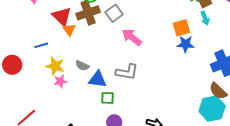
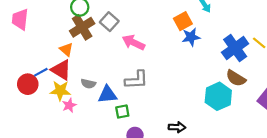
red triangle: (62, 16) -> (61, 70), moved
red circle: (12, 65) -> (28, 84), moved
cyan hexagon: (212, 109) -> (218, 96), moved

